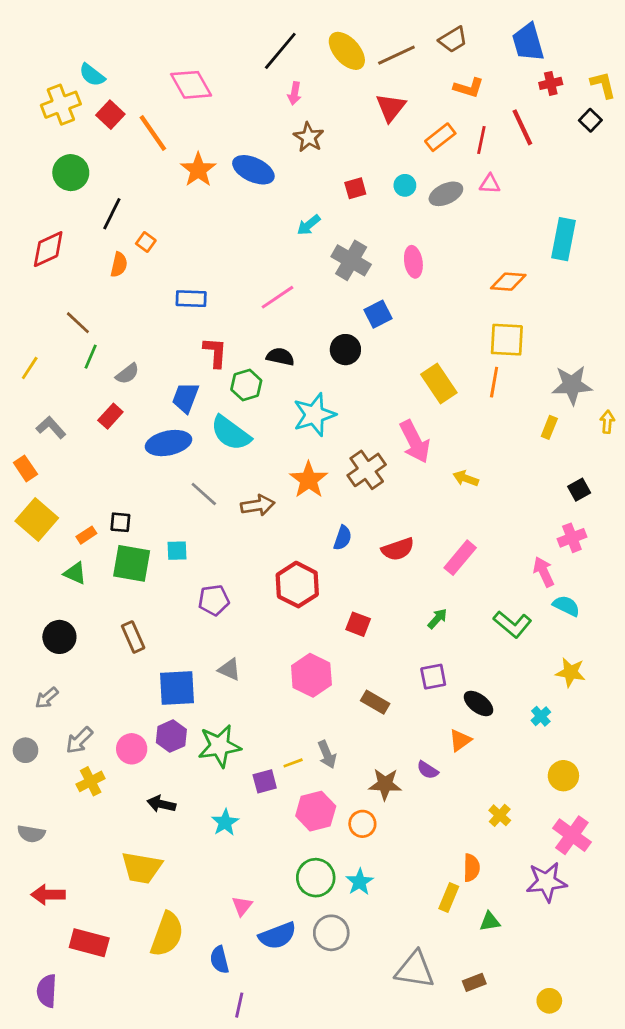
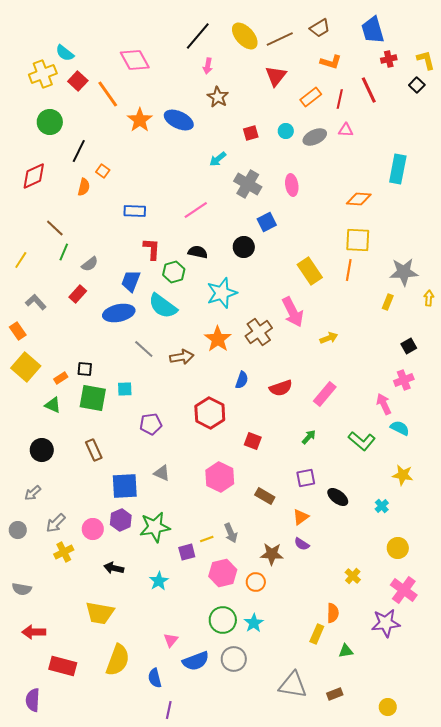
yellow arrow: (466, 478) -> (329, 338), turned 138
orange triangle: (460, 740) -> (301, 517), moved

